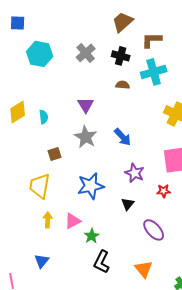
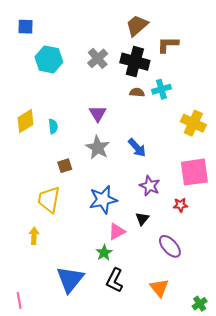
black cross: (121, 56) -> (135, 62), size x1.5
cyan cross: (154, 72) -> (161, 89), moved, size x0.7
yellow arrow: (48, 220) -> (34, 236), moved
pink triangle: (73, 221) -> (117, 231), moved
blue triangle: (42, 261) -> (70, 279), moved, size x1.8

